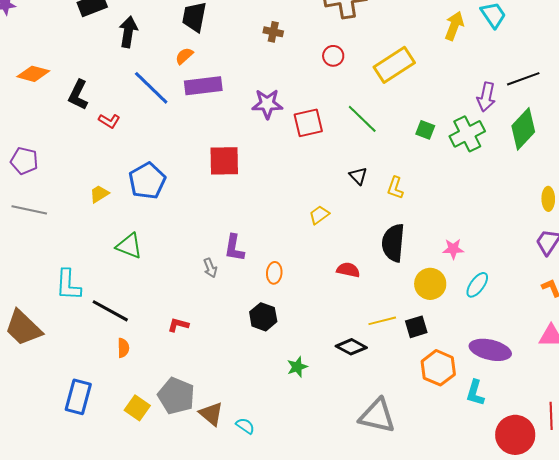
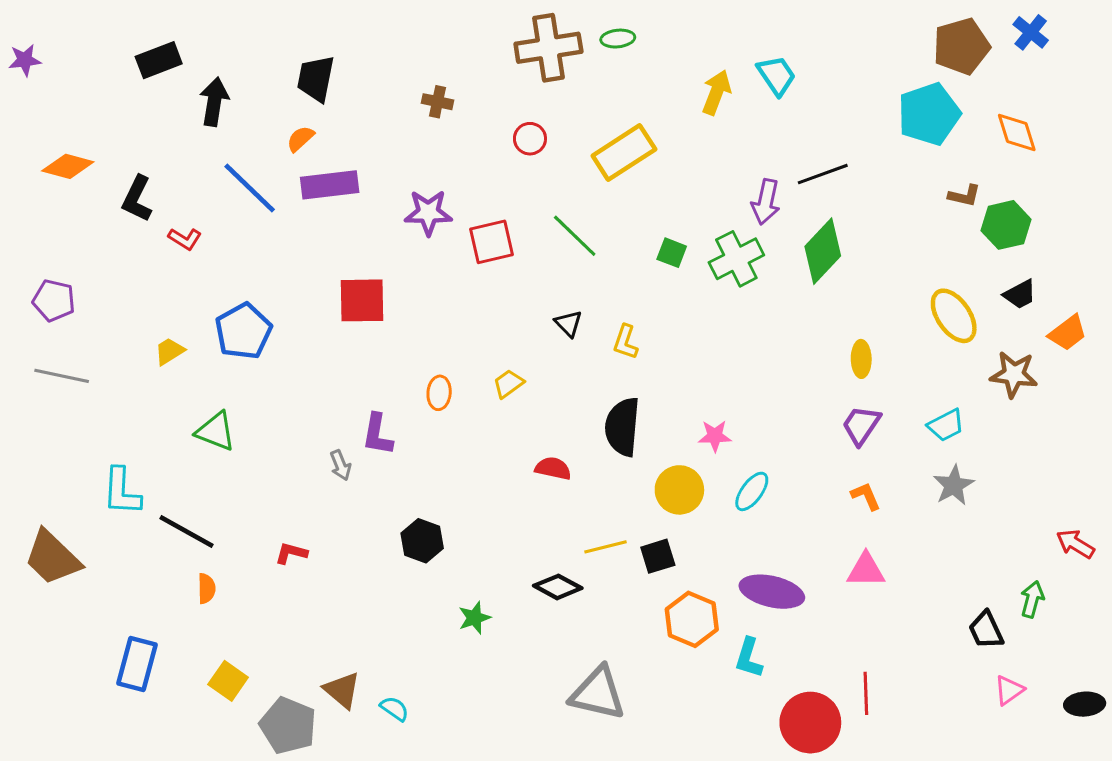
orange ellipse: (274, 273) -> (439, 393), moved
gray pentagon: (176, 396) -> (288, 726), moved

